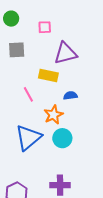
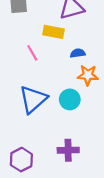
orange star: (53, 115) -> (88, 75), moved, turned 30

